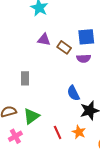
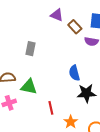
green triangle: (31, 116) -> (29, 87), turned 36
orange star: (79, 132) -> (71, 122), moved

